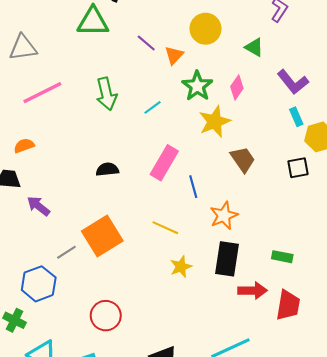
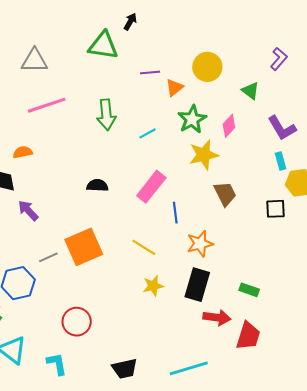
purple line: (146, 43) -> (150, 72), turned -54

